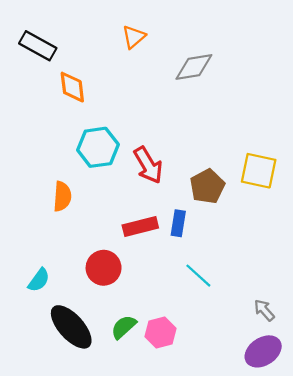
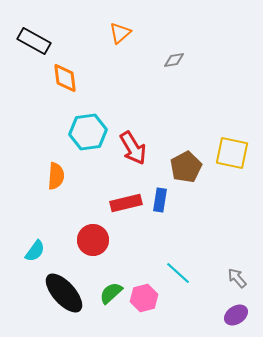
gray diamond: (194, 67) -> (174, 60), size x0.6
cyan line: (198, 276) -> (178, 273), moved
purple ellipse: (263, 351) -> (236, 315), size x0.7

